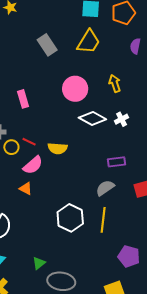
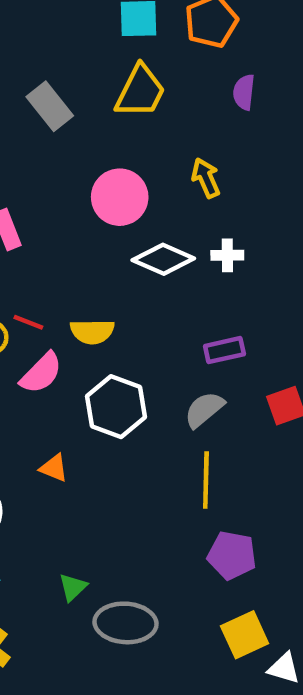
white cross: (122, 119) -> (227, 255), turned 32
orange triangle: (26, 189) -> (54, 468), moved
white hexagon: (70, 218) -> (116, 407), moved
purple pentagon: (129, 256) -> (232, 555), moved

